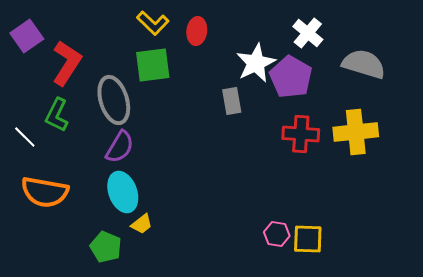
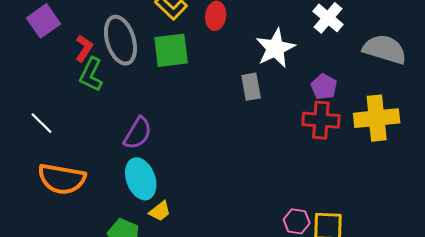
red L-shape: (67, 63) -> (84, 48), size x0.6
purple pentagon: (291, 77) -> (324, 87), moved, size x0.6
gray ellipse: (114, 100) -> (120, 40), moved
green L-shape: (57, 115) -> (91, 75), moved

